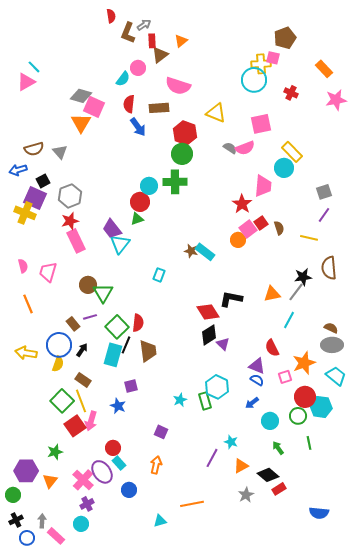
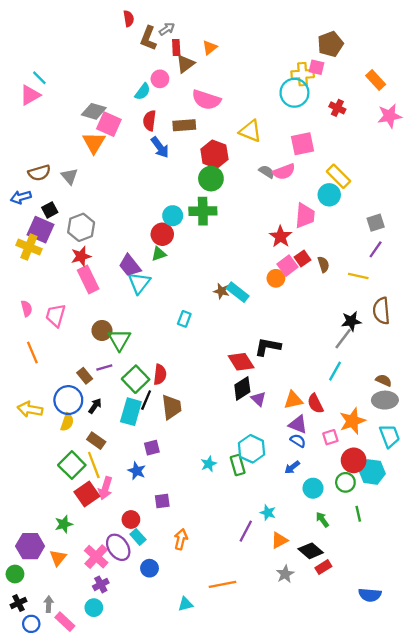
orange triangle: (272, 294) -> (293, 400), moved
cyan trapezoid: (336, 376) -> (390, 436), turned 30
purple square: (161, 432) -> (162, 501), moved, turned -32

